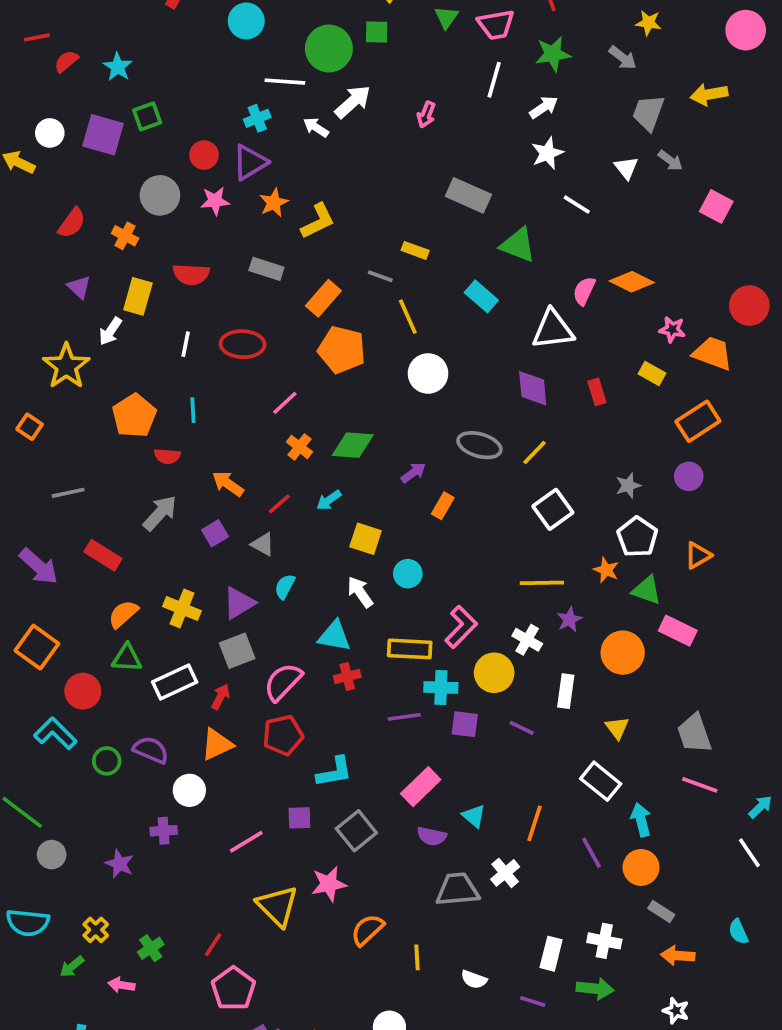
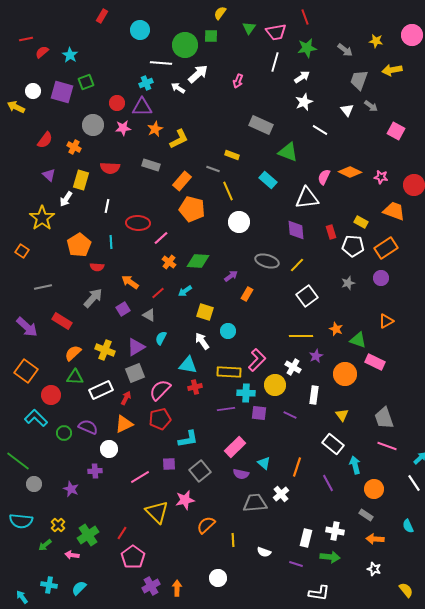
yellow star: (648, 23) -> (376, 41), moved
purple triangle: (250, 162) -> (142, 107), turned 30
pink star: (672, 329) -> (381, 177), moved
red ellipse: (243, 344) -> (138, 223), moved
white pentagon: (637, 537) -> (353, 246), moved, turned -30
orange circle: (641, 867) -> (374, 489), moved
green cross: (151, 948) -> (88, 535), size x1.5

